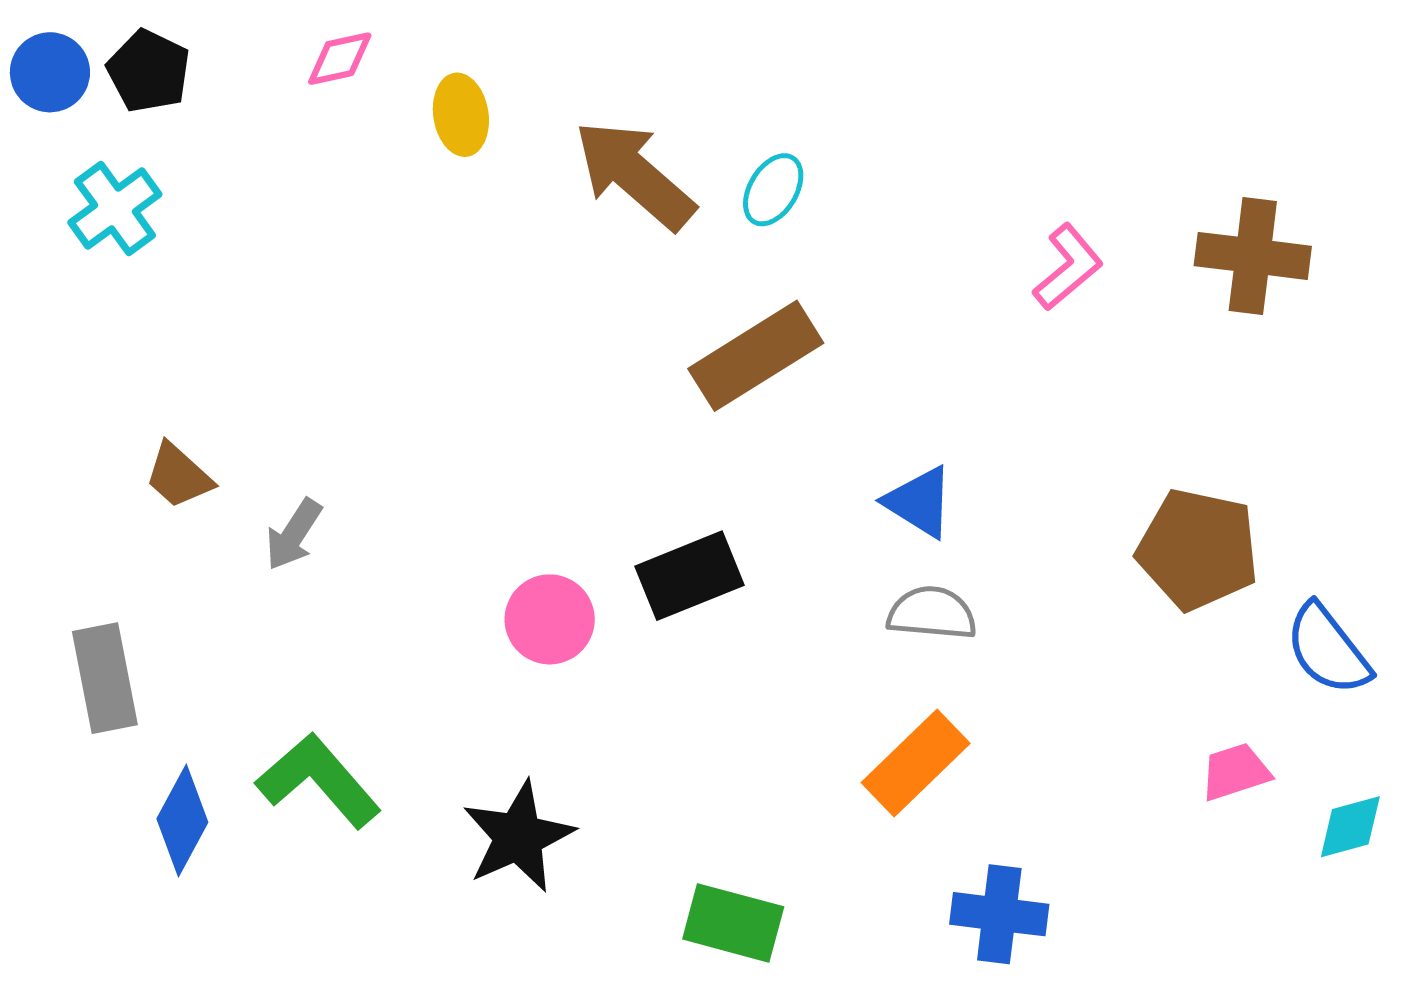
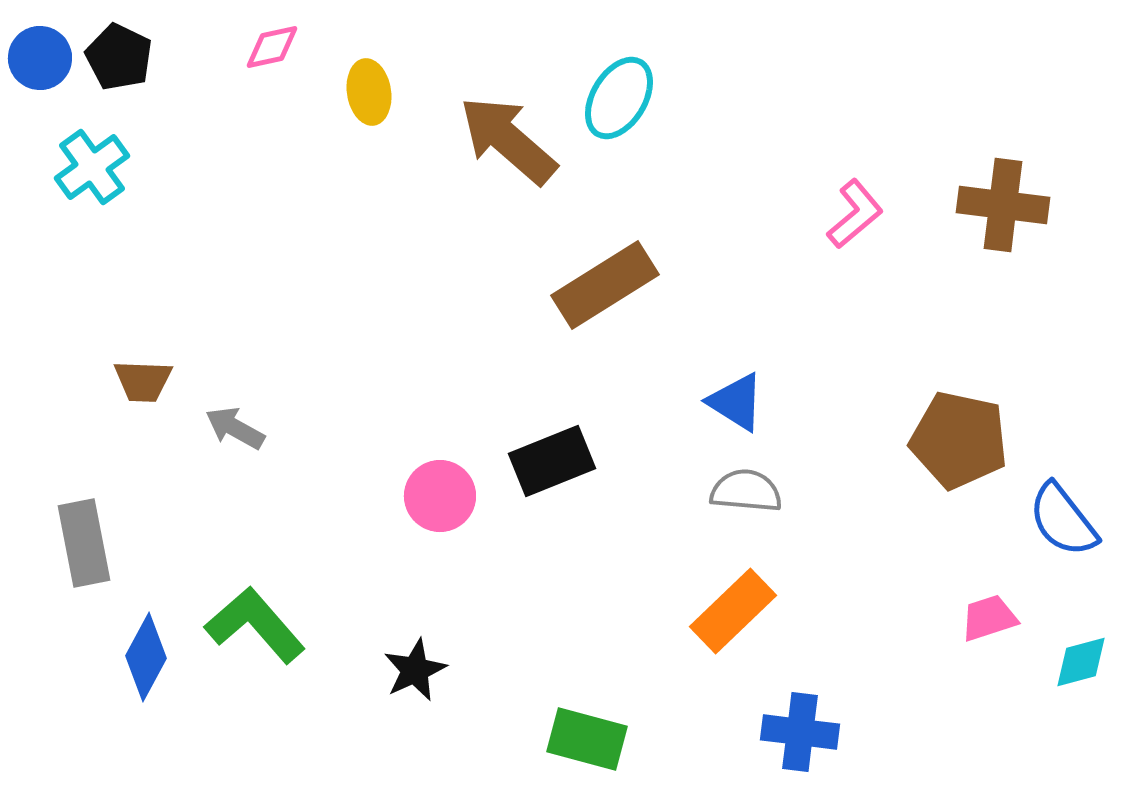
cyan ellipse: (773, 190) -> (619, 98), moved, size x1.4
brown trapezoid: (179, 476) -> (143, 381), turned -40
gray arrow: (294, 534) -> (235, 428), turned 86
black star: (518, 837) -> (415, 670), size x0.7

